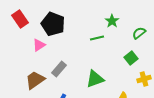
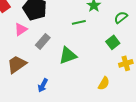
gray rectangle: (59, 69) -> (43, 41), moved
green triangle: (95, 79) -> (68, 55), moved

